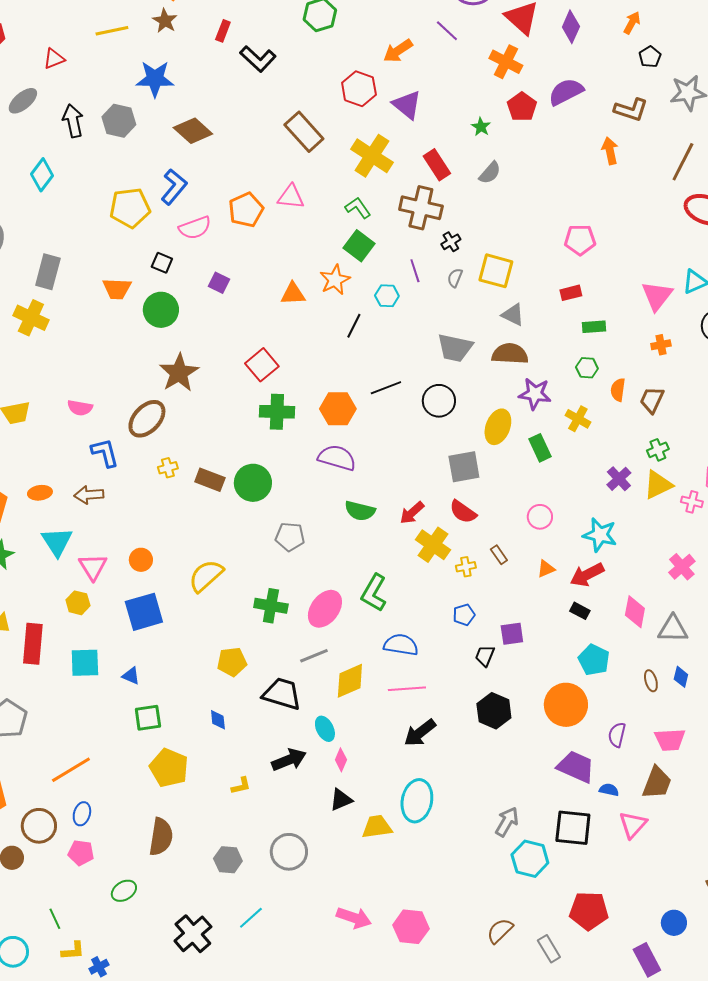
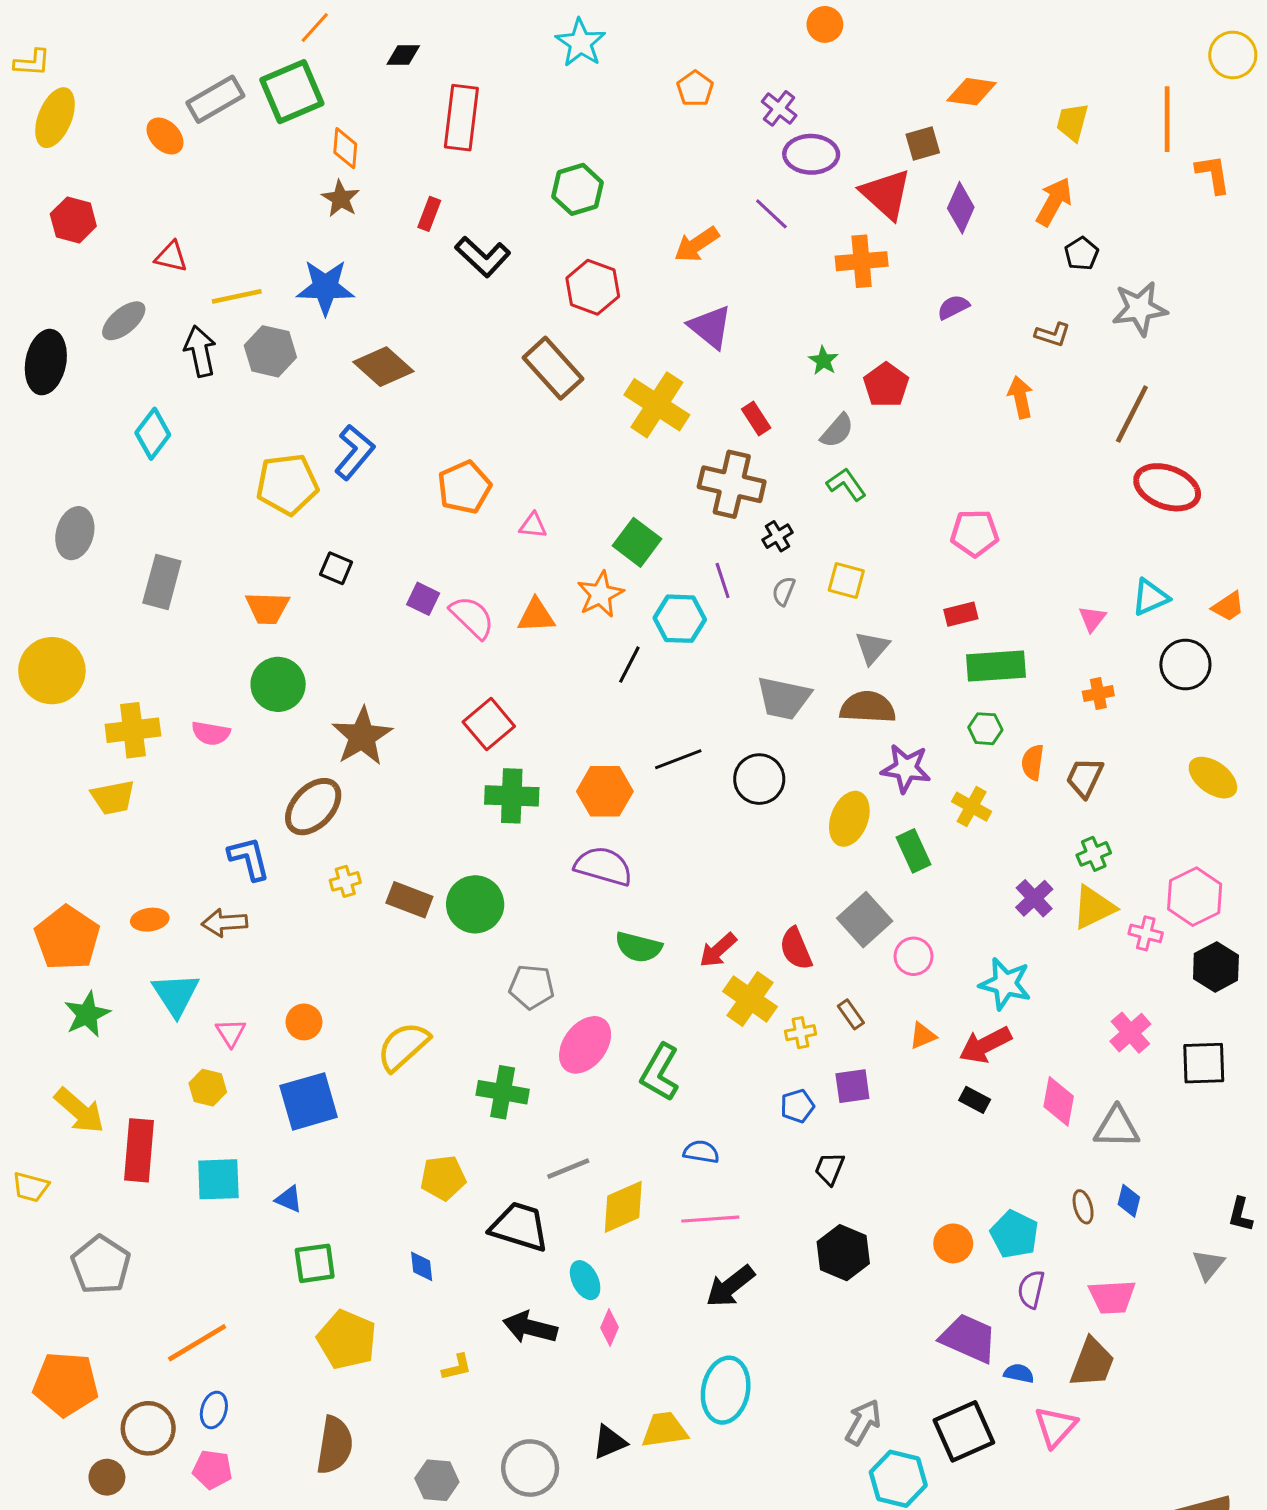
orange arrow: (632, 23) -> (1054, 202), size x1.4
yellow line: (112, 31) -> (237, 296), moved
red triangle: (54, 59) -> (171, 257), turned 35
orange cross: (506, 62) -> (862, 261), turned -32
red hexagon: (359, 89) -> (593, 287), moved
purple semicircle: (566, 92) -> (953, 307), size x0.6
red pentagon: (522, 107) -> (886, 385), moved
brown L-shape: (631, 110) -> (1053, 335), size x0.7
red rectangle: (437, 165) -> (756, 419), size x0.7
pink triangle: (291, 197) -> (533, 525), moved, size x0.7
green L-shape: (358, 208) -> (846, 484), moved
pink semicircle: (195, 228) -> (472, 617), moved, turned -116
yellow square: (496, 271) -> (846, 580), size x0.7
cyan hexagon: (387, 296) -> (680, 619), size x1.4
pink triangle: (657, 296) -> (1092, 619), size x0.6
green circle: (161, 310) -> (278, 684), moved
gray triangle: (513, 315) -> (872, 648), turned 45
yellow cross: (31, 318) -> (133, 730), moved, turned -32
green rectangle: (594, 327) -> (996, 666), size x1.6
pink semicircle: (80, 408) -> (211, 733), moved
gray square: (464, 467) -> (865, 920), moved, turned -32
red semicircle: (463, 512) -> (796, 949), turned 32
pink triangle: (93, 567) -> (231, 1033), size x0.7
pink ellipse: (325, 609) -> (585, 1045), moved
purple square: (512, 634) -> (852, 1086), moved
blue semicircle: (401, 645) -> (701, 1152), size x0.7
cyan pentagon: (594, 660) -> (1014, 1234), moved
orange circle: (566, 705) -> (953, 1243), size x0.6
black arrow: (289, 760) -> (530, 1327), turned -144
black triangle: (341, 800) -> (610, 1442), moved
black square: (573, 828) -> (964, 1431), turned -30

